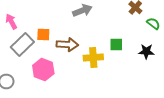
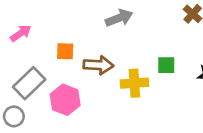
pink arrow: (11, 22) -> (21, 33), turned 84
gray rectangle: (22, 44) -> (29, 83), moved

